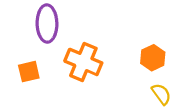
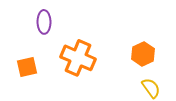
purple ellipse: (47, 24) -> (44, 22), size x0.7

